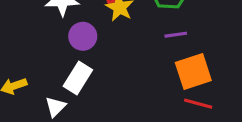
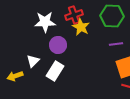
white triangle: (56, 107) -> (33, 61), moved

